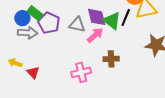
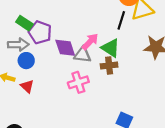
purple diamond: (97, 17) -> (65, 48), moved
blue circle: (22, 18) -> (26, 61), moved
green triangle: (112, 21) -> (111, 48), moved
gray triangle: (77, 25) -> (83, 55), moved

